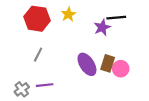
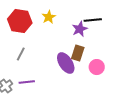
brown rectangle: (108, 63) -> (78, 53), moved

